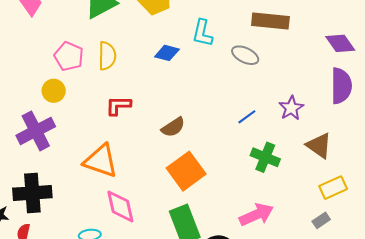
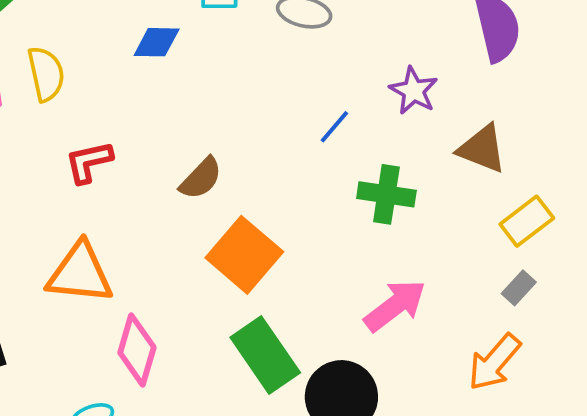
pink diamond: (120, 206) -> (137, 350), turned 42

